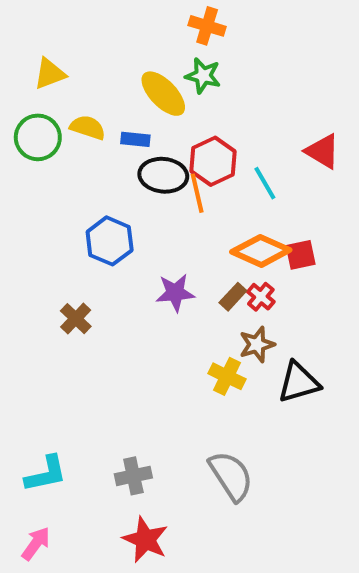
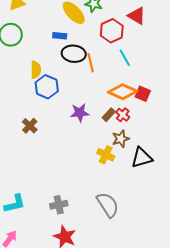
yellow semicircle: (88, 127) -> (36, 70), moved, turned 72
red triangle: (323, 151) -> (137, 16), moved
red hexagon: (213, 161) -> (112, 31), moved
red square: (301, 255) -> (143, 94), turned 35

